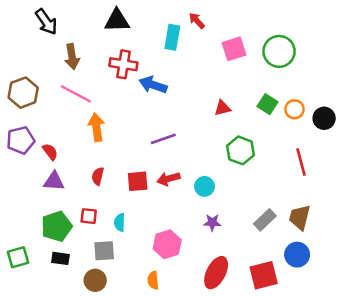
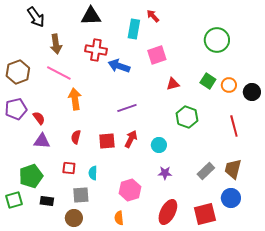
pink square: (234, 49) -> (157, 55), moved
red arrow: (168, 179) -> (131, 139), turned 132
green pentagon: (57, 226) -> (31, 176), moved

